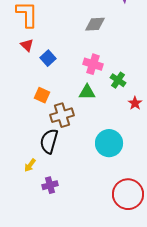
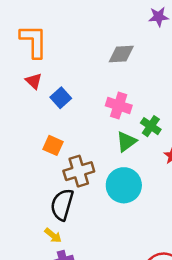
green triangle: (87, 92) -> (126, 142), moved, turned -36
cyan circle: (109, 143) -> (124, 185), moved
yellow arrow: (30, 165) -> (53, 235), moved, turned -88

